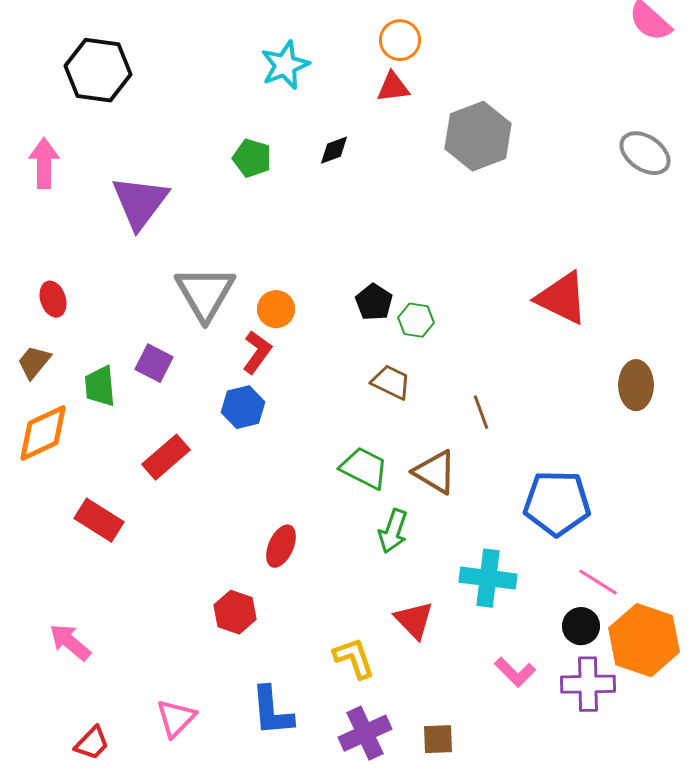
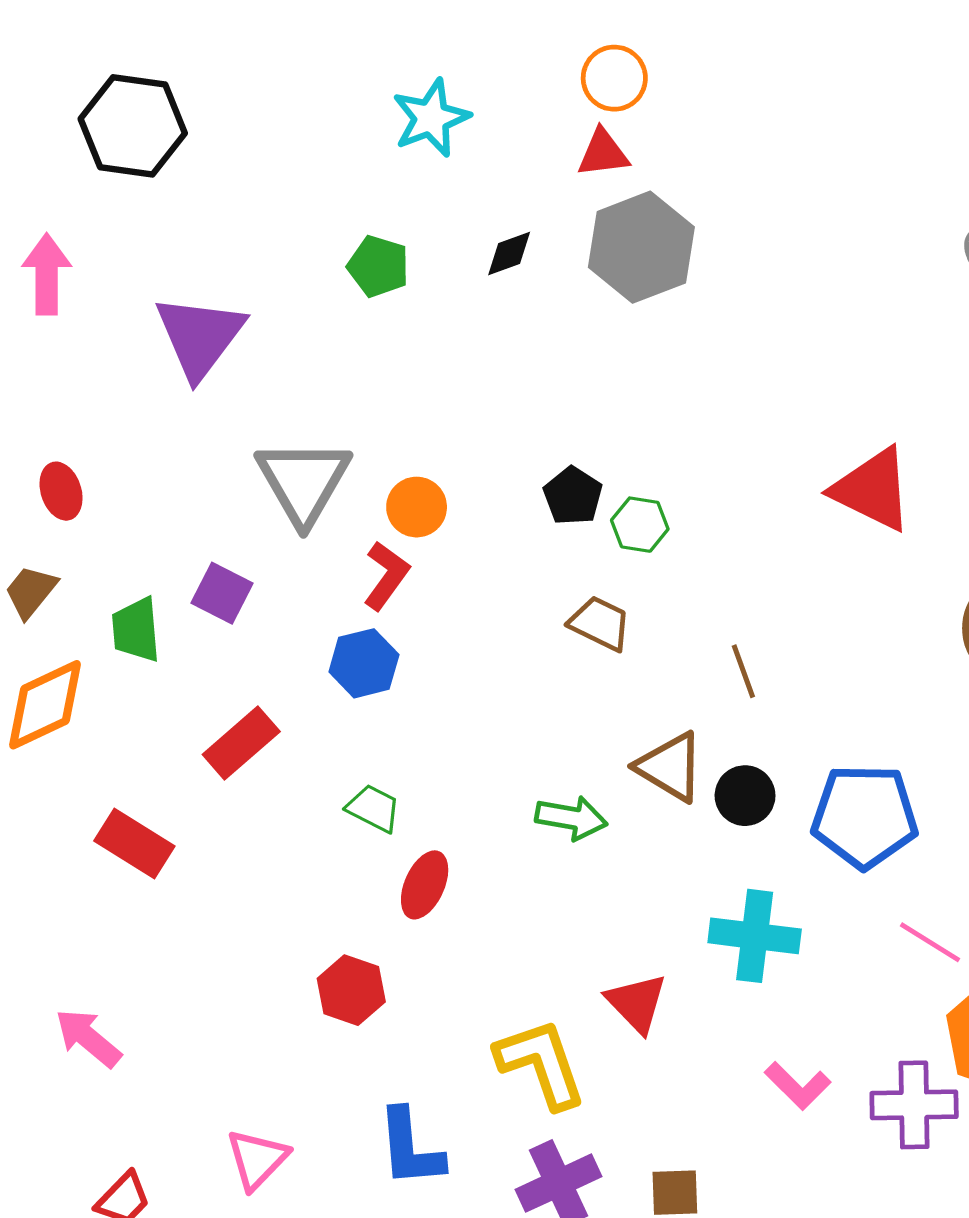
gray hexagon: (478, 136) -> (641, 247), moved
green trapezoid: (364, 468) -> (374, 808), moved, size x0.7
green arrow: (393, 531) -> (571, 818), moved, turned -99
black circle: (581, 626) -> (745, 796), moved
yellow L-shape: (354, 658) -> (541, 1063), size x1.4

